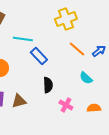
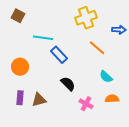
blue arrow: (99, 51) -> (119, 30), moved, turned 40
black semicircle: (48, 85) -> (68, 84), turned -42
orange semicircle: (94, 108) -> (112, 99), moved

